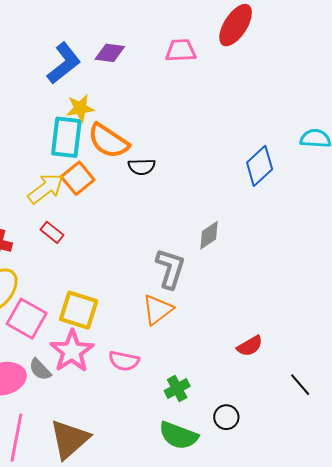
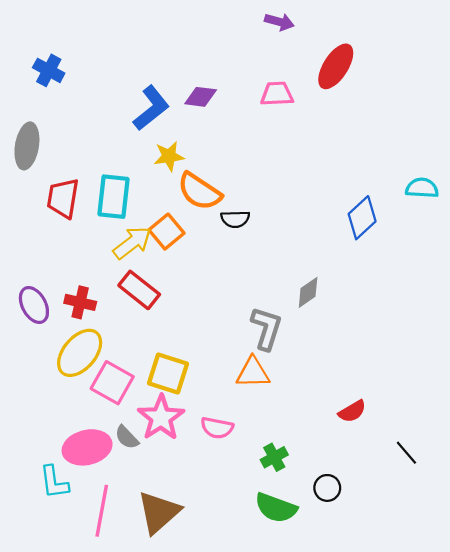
cyan rectangle: (66, 137) -> (113, 197), moved
red rectangle: (52, 232) -> (139, 290), size x1.6
orange triangle: (158, 310) -> (253, 373), turned 36

